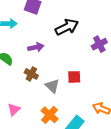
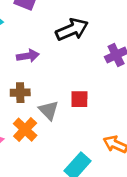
brown cross: (31, 74) -> (20, 93), turned -32
orange cross: (50, 115) -> (25, 130), moved

